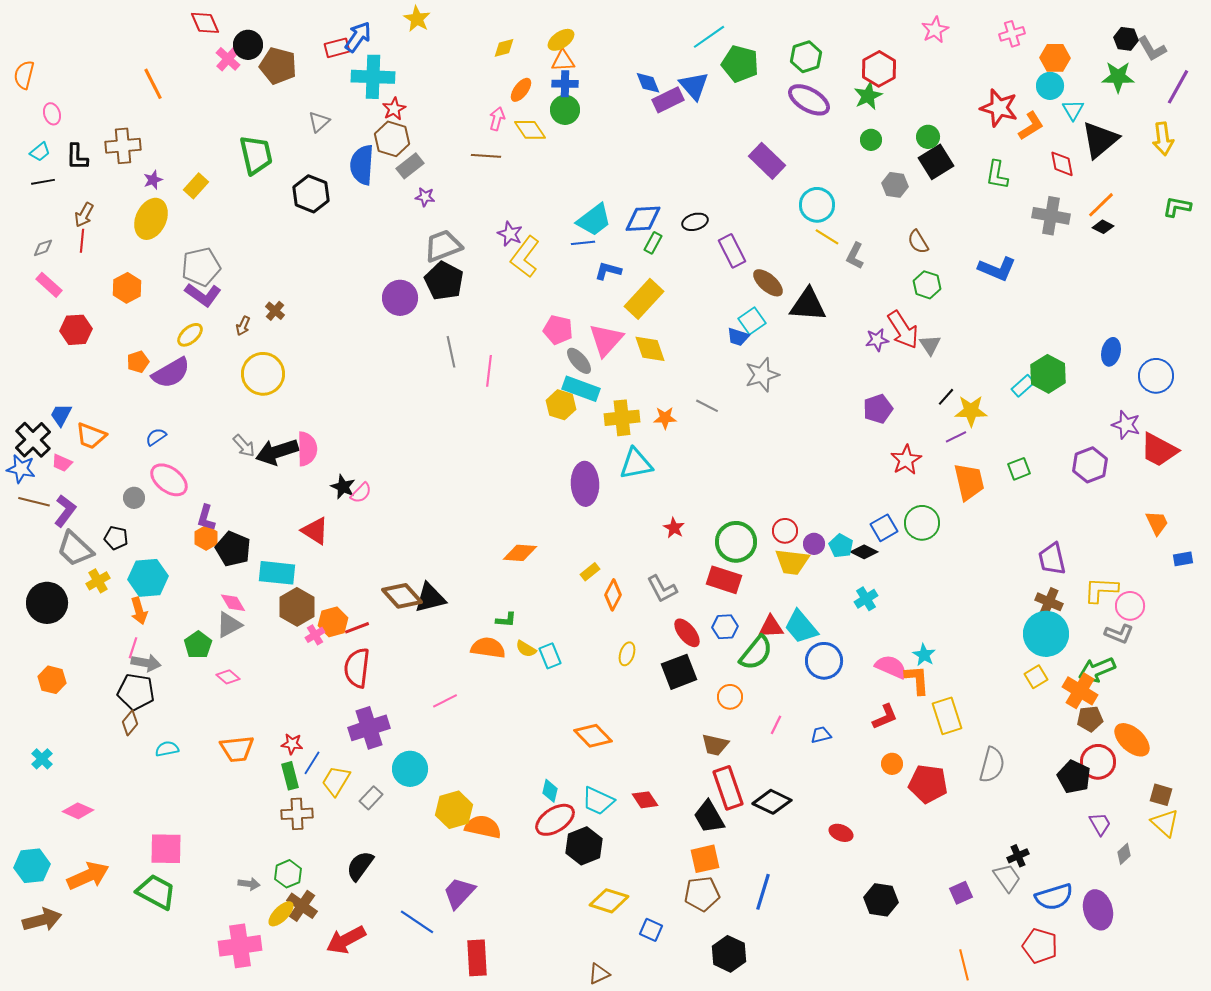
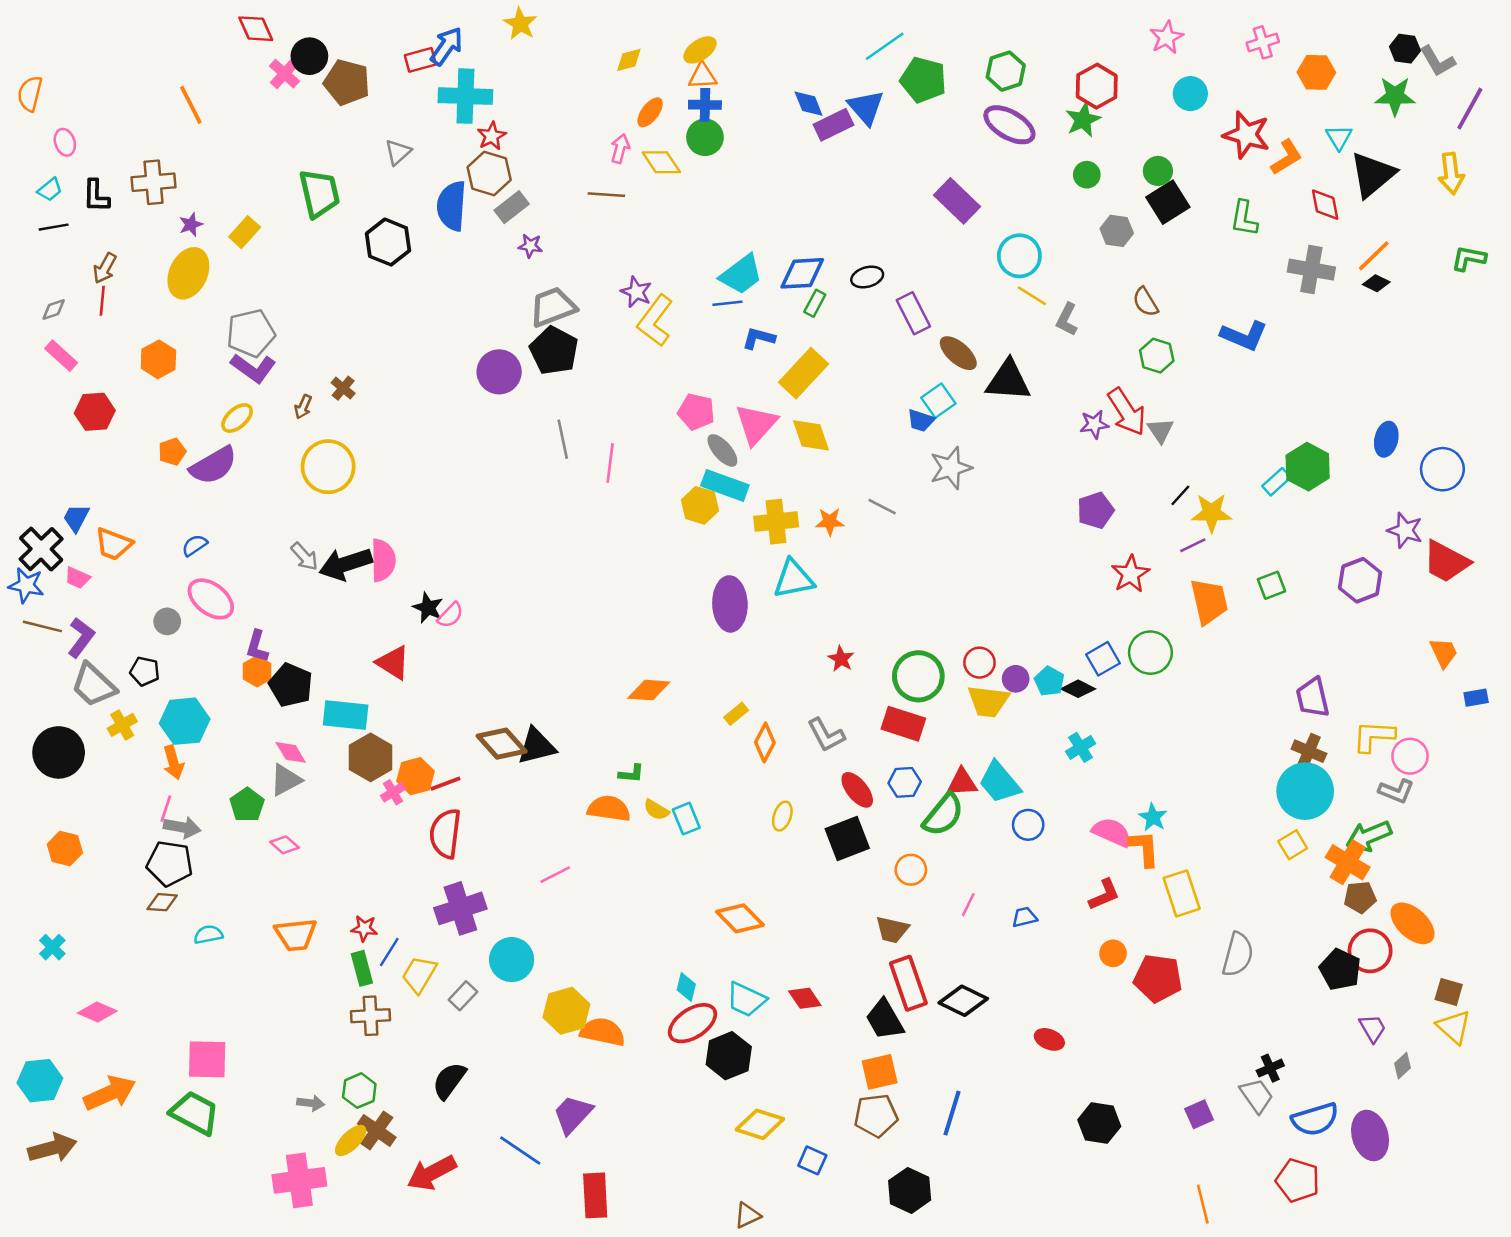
cyan circle: (1050, 86) -> (1190, 94), moved
blue circle: (824, 661) -> (1028, 825), size x0.7
brown diamond: (130, 723) -> (162, 902), turned 55

